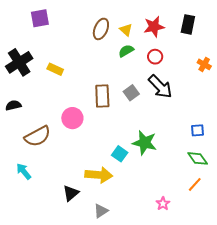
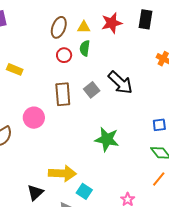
yellow triangle: (126, 30) -> (84, 27), turned -40
green semicircle: (126, 51) -> (85, 48), turned -49
red circle: (155, 57) -> (64, 55), moved
cyan square: (120, 154) -> (84, 191), moved

